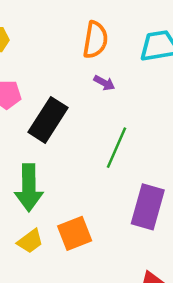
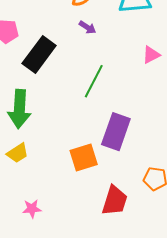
orange square: (75, 233) -> (84, 157), moved

